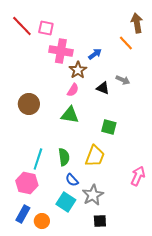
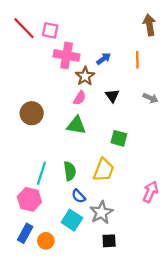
orange line: (126, 43) -> (137, 60), moved, turned 42
gray arrow: (123, 80) -> (151, 98), moved
black triangle: (103, 88) -> (112, 96), turned 32

